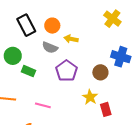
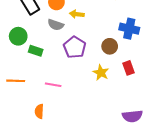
red rectangle: (106, 109) -> (128, 68), moved

